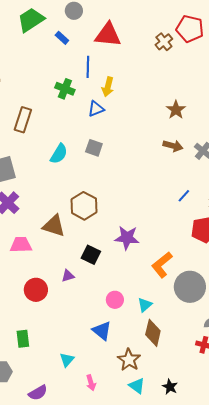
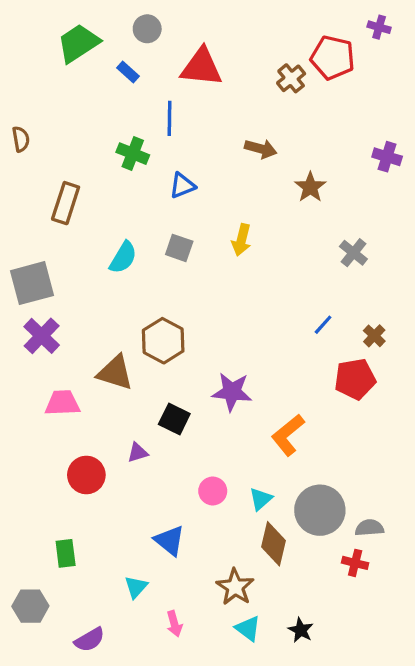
yellow arrow: (108, 87) -> (242, 240), moved
brown arrow: (173, 146) -> (261, 149), moved
gray circle: (190, 287) -> (320, 510), moved
blue triangle: (102, 331) -> (170, 541), moved

